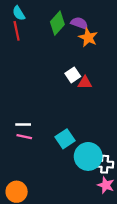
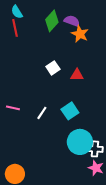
white square: (73, 75) -> (53, 68), moved
white line: (23, 125) -> (42, 113), moved, turned -56
pink line: (24, 137) -> (13, 108), moved
cyan square: (65, 139) -> (70, 111), moved

